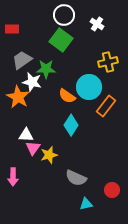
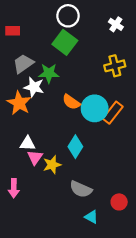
white cross: (97, 24) -> (116, 24), moved
cyan circle: (89, 87) -> (95, 108), moved
cyan diamond: (71, 125) -> (75, 147), moved
cyan triangle: (86, 204) -> (91, 217), turned 40

